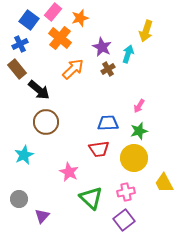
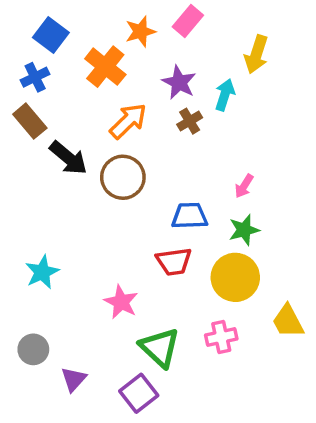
pink rectangle: (53, 12) -> (188, 21), moved
brown circle: (46, 122) -> (123, 177), moved
purple square: (124, 220) -> (139, 393), moved

